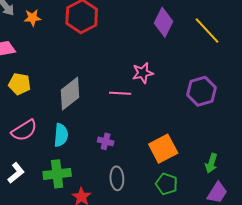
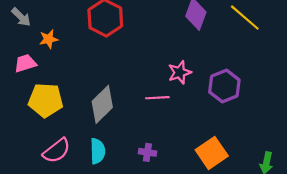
orange star: (32, 18) -> (49, 39), moved
yellow pentagon: (20, 84) -> (46, 100), size x1.4
purple hexagon: (202, 91) -> (224, 86), moved

